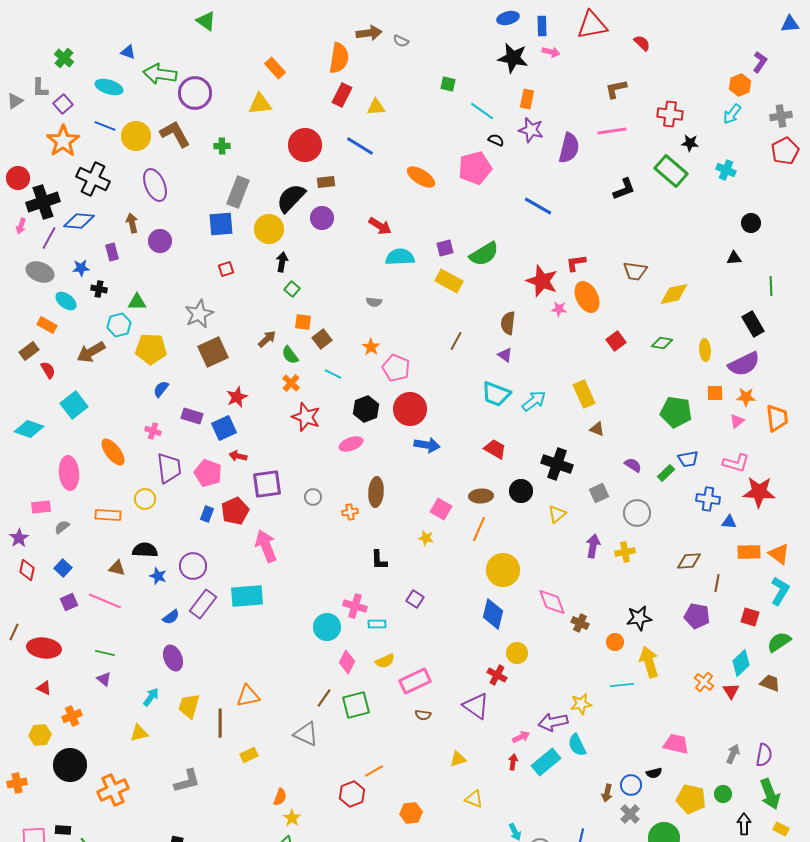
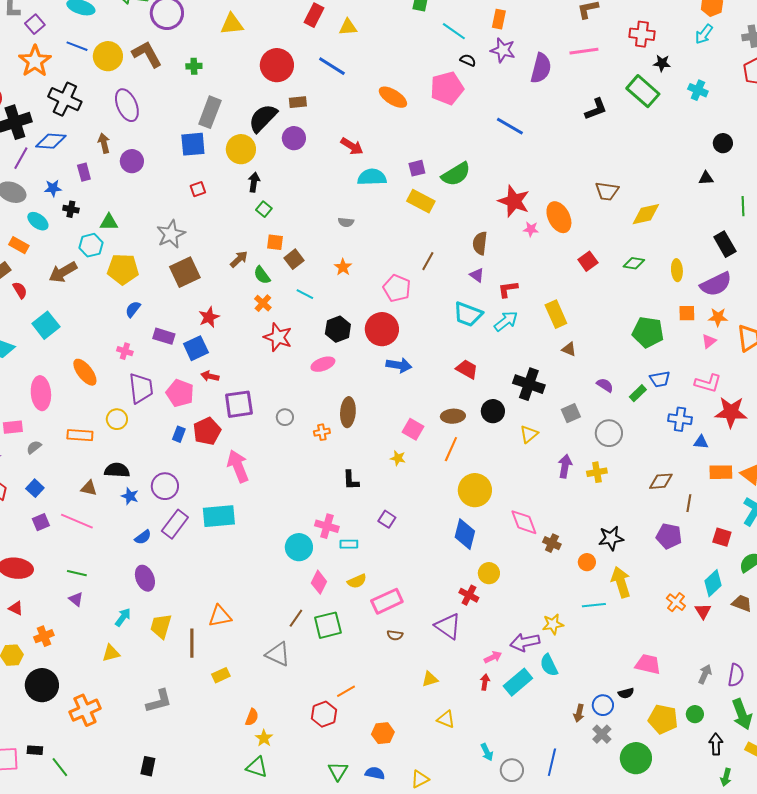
red L-shape: (576, 263) -> (508, 289), moved
pink pentagon: (396, 368) -> (397, 288), moved

